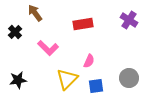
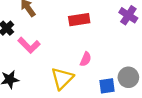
pink L-shape: (48, 48) -> (29, 45), moved
blue square: (96, 86) -> (107, 86), moved

